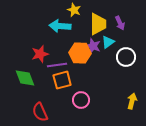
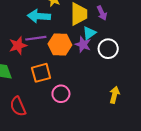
purple star: (93, 46) -> (83, 44), moved
purple line: (57, 65) -> (36, 38), moved

